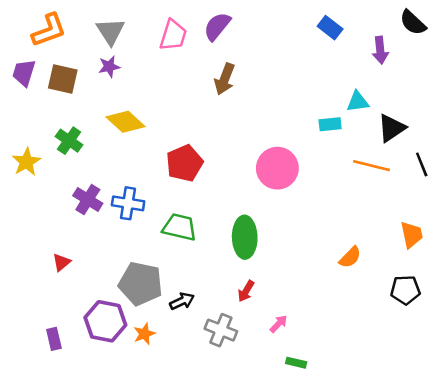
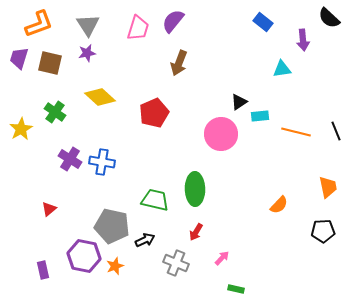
cyan triangle: (358, 102) -> (282, 69), moved
cyan rectangle: (330, 124) -> (260, 116), moved
black triangle: (392, 128) -> (239, 102), moved, size x0.7
red pentagon: (184, 163) -> (154, 113), moved
green trapezoid: (179, 227) -> (155, 200), moved

